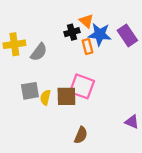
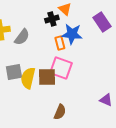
blue star: (100, 34) -> (72, 34), moved
orange rectangle: (88, 47) -> (60, 43), moved
yellow semicircle: (45, 97) -> (28, 78), size x1.5

